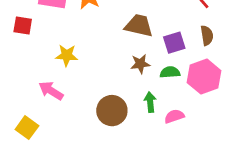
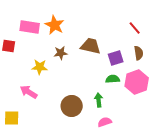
brown star: (140, 64) -> (61, 53), moved
pink semicircle: (174, 116) -> (105, 122), moved
yellow square: (27, 128) -> (12, 118), turned -35

